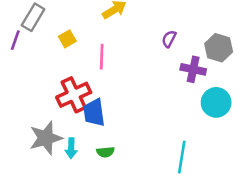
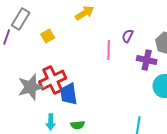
pink line: (102, 57) -> (109, 50), moved
gray star: (46, 138) -> (31, 87), moved

